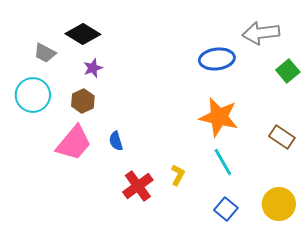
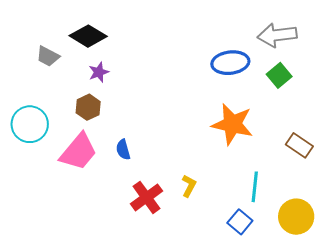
green square: (288, 71) -> (279, 75), moved
cyan circle: (33, 95) -> (30, 124), moved
cyan line: (223, 162) -> (255, 187), moved, turned 36

